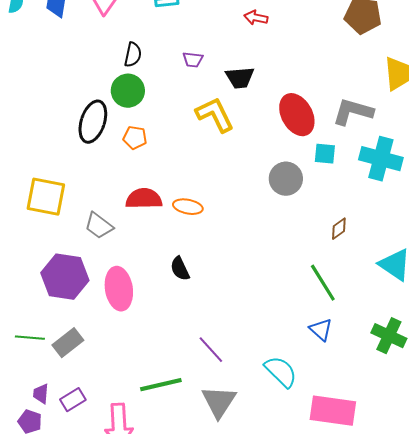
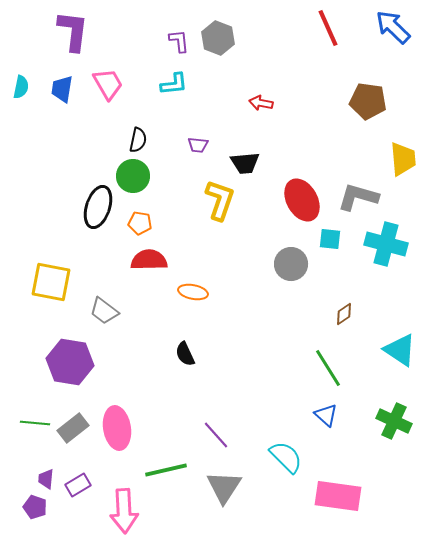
yellow L-shape: (215, 115) -> (220, 200), turned 45
red semicircle: (144, 199) -> (149, 260), moved
pink ellipse: (119, 289) -> (117, 428), moved

